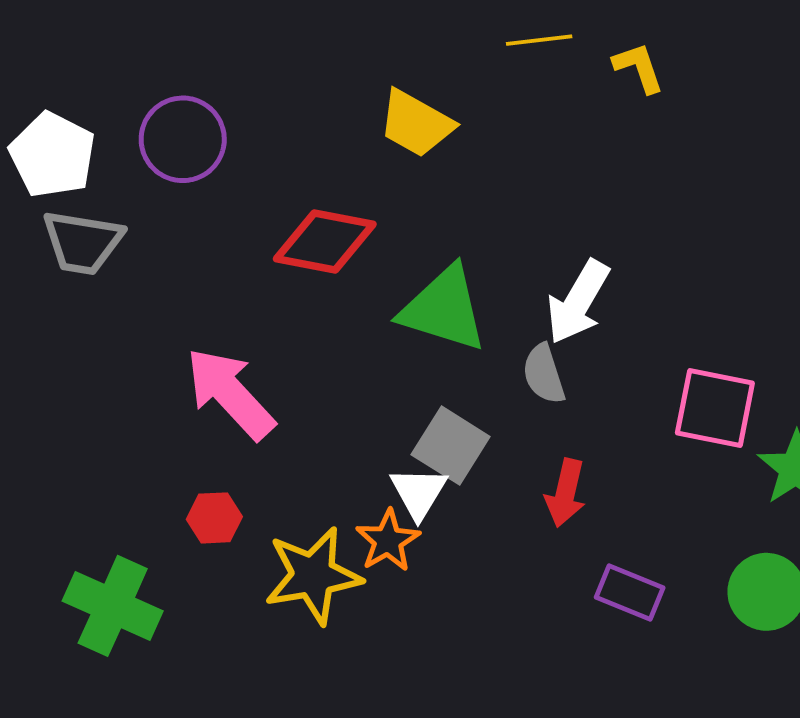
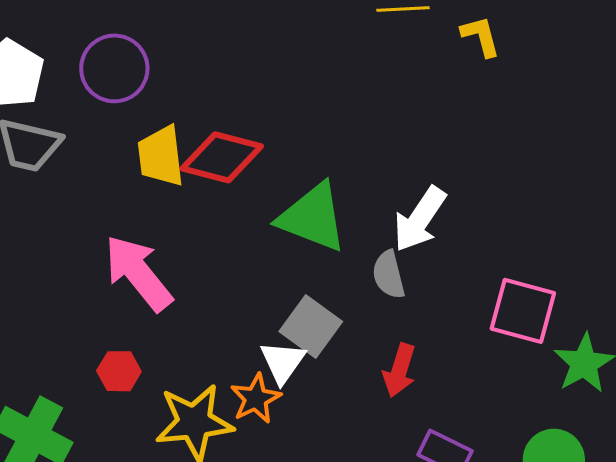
yellow trapezoid: (416, 123) -> (161, 156), moved, turned 50

